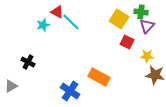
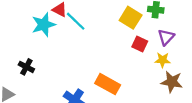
cyan star: (43, 25) -> (44, 25), size x1.5
purple triangle: (147, 26) -> (166, 37), moved

